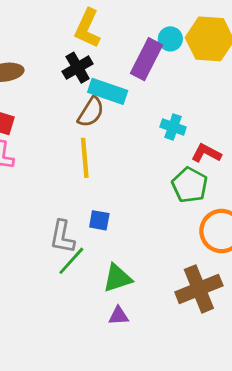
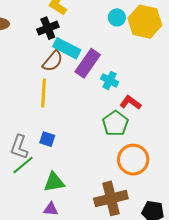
purple rectangle: (147, 59) -> (88, 63), moved

